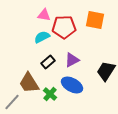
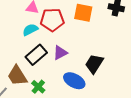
black rectangle: (48, 62) -> (36, 55), size x1.5
blue ellipse: (72, 85) -> (74, 81), moved

